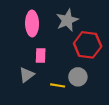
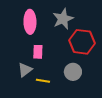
yellow line: (58, 85) -> (43, 81), moved

